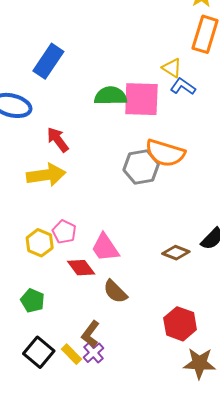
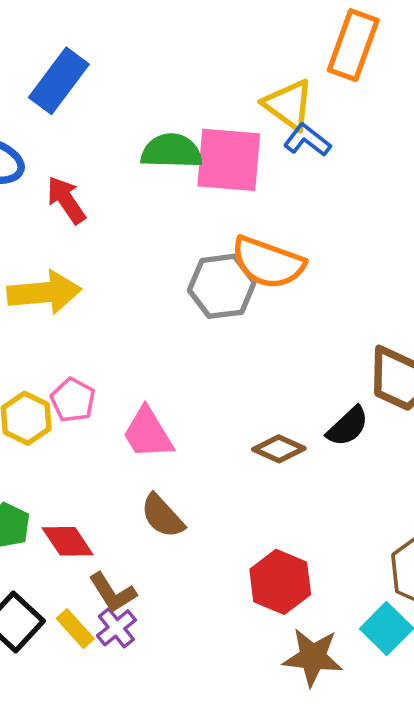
yellow triangle: (172, 68) -> (288, 105), size x1.4
red arrow: (58, 140) -> (66, 200), moved
red diamond: (81, 268) -> (68, 541), moved
brown L-shape: (91, 334) -> (113, 593), turned -72

